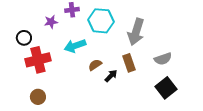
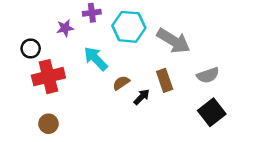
gray arrow: (136, 32) -> (173, 41), turned -76
cyan arrow: (75, 46) -> (96, 59), turned 65

